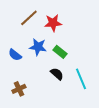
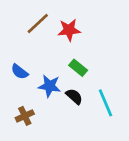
blue star: (38, 47) -> (49, 86), moved

